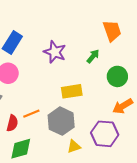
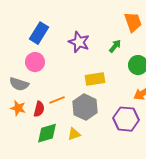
yellow triangle: (74, 147) -> (74, 134), moved

